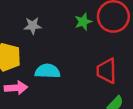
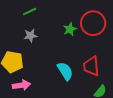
cyan semicircle: (48, 71) -> (65, 71), moved, turned 60

